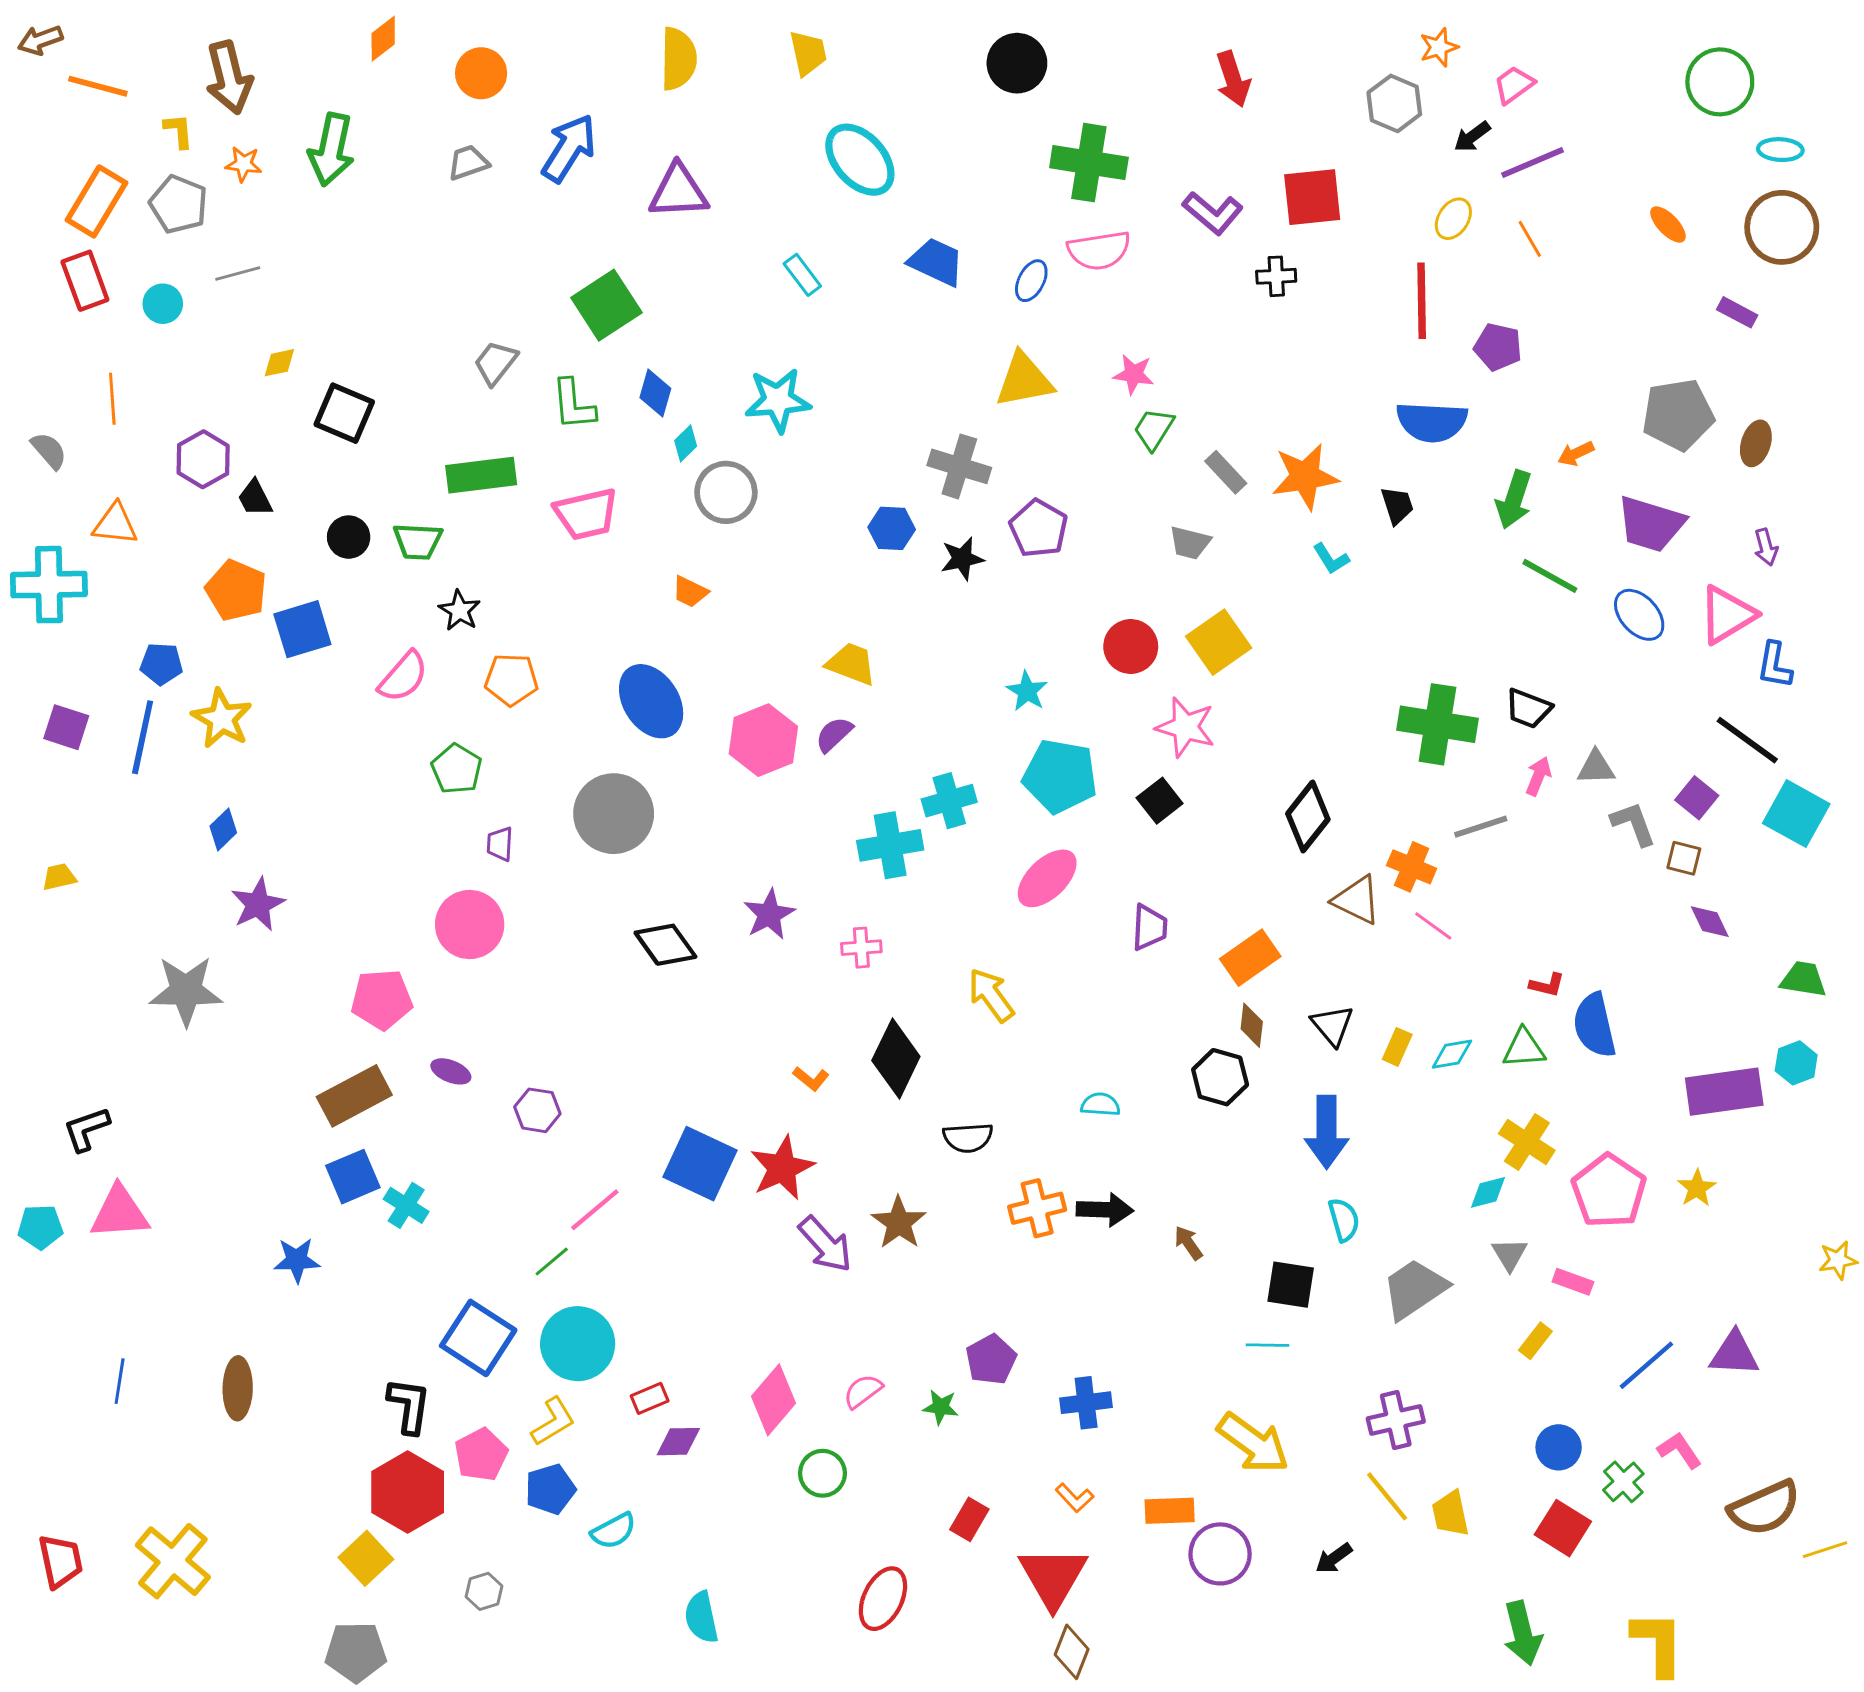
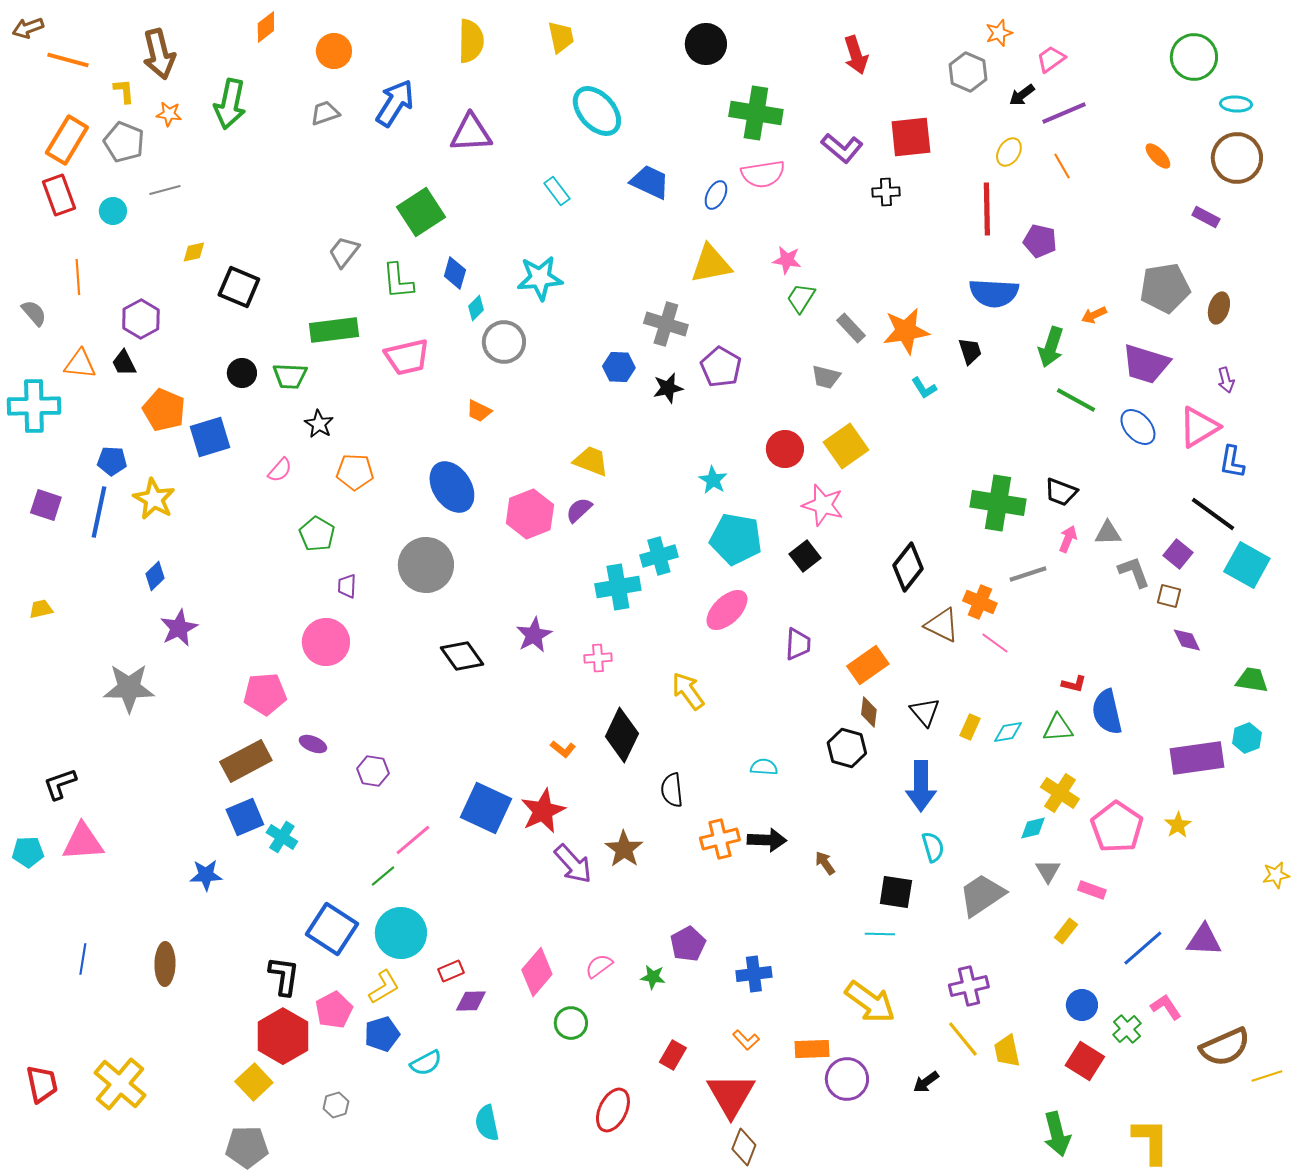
black trapezoid: (255, 498) -> (124, 363), moved
pink semicircle: (403, 677) -> (280, 470), size x0.7
black semicircle: (968, 1138) -> (672, 790), turned 88

